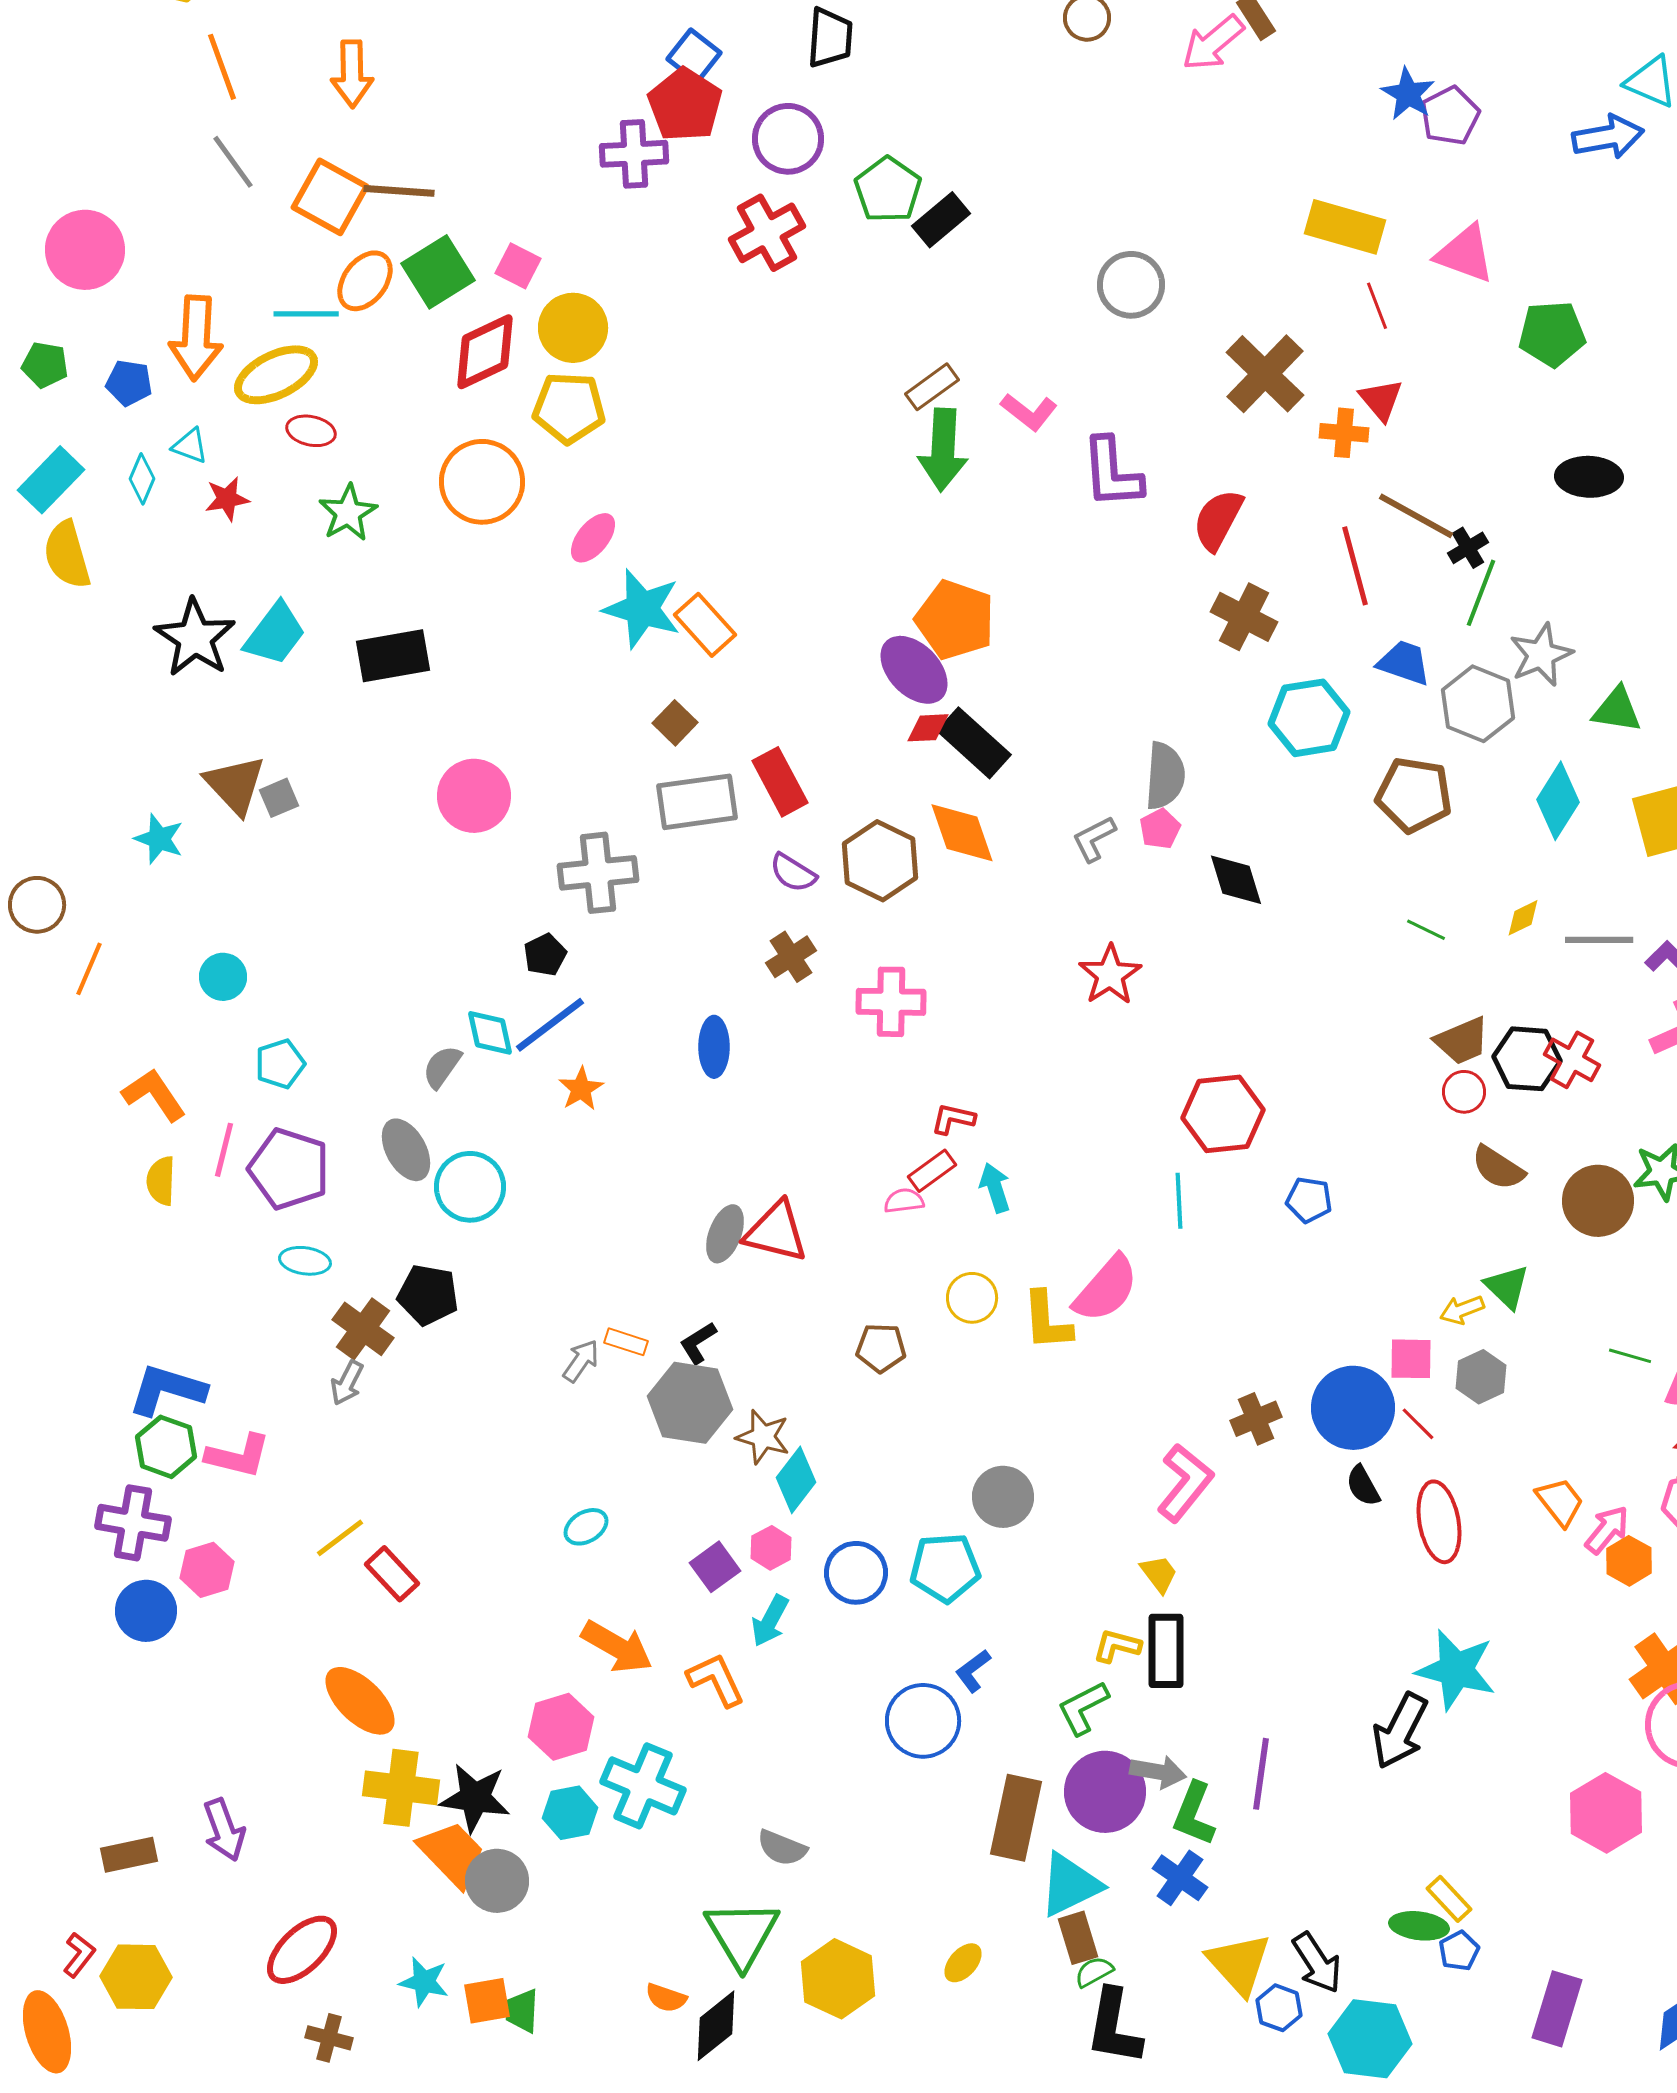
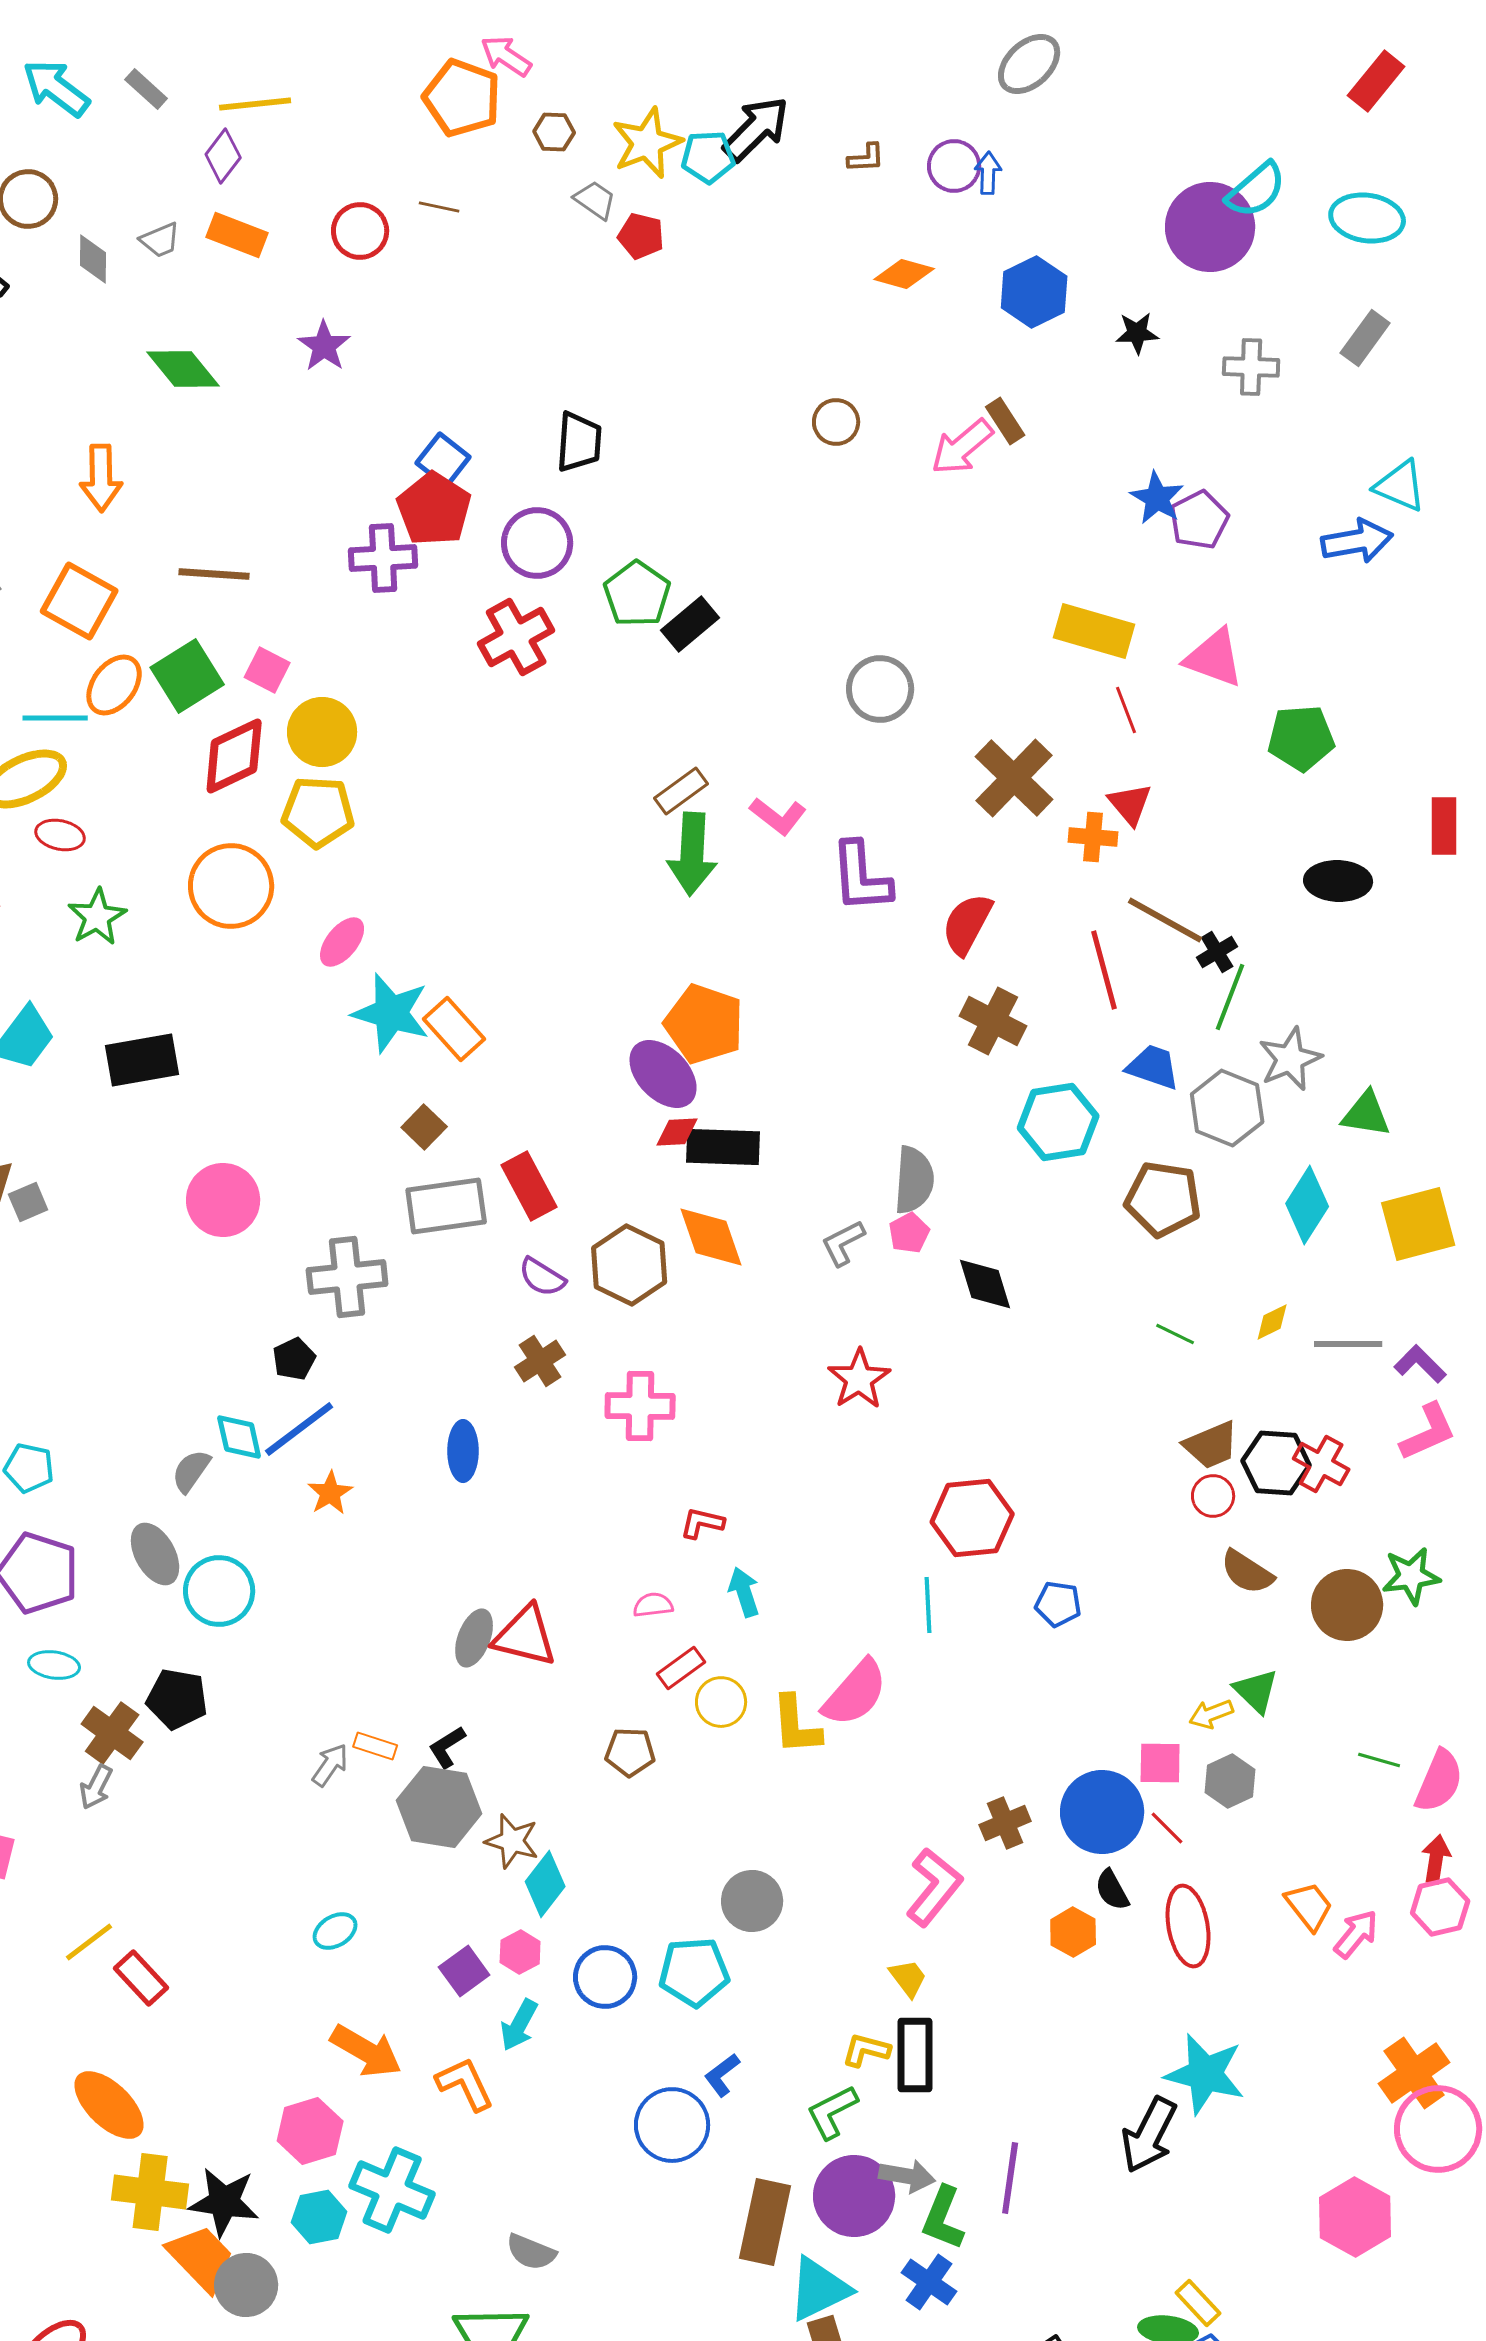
brown line: (399, 191) -> (214, 574), moved
black rectangle: (974, 743) -> (723, 1147), turned -40
cyan pentagon: (280, 1064) -> (29, 1468), turned 30
red rectangle: (932, 1171) -> (681, 1668), moved
orange hexagon: (1629, 1561) -> (1073, 1932), moved

